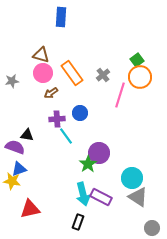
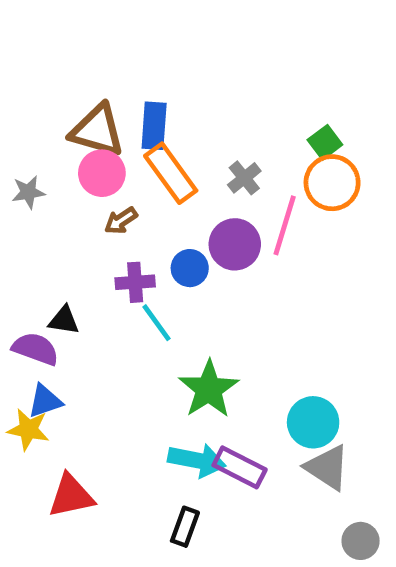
blue rectangle: (61, 17) -> (154, 126), moved
brown triangle: (41, 55) -> (97, 130), size x1.4
purple circle: (99, 153) -> (235, 244), moved
green star: (88, 164) -> (209, 389), size x1.4
cyan arrow: (83, 194) -> (197, 460), turned -65

